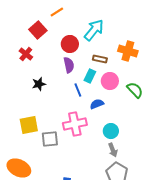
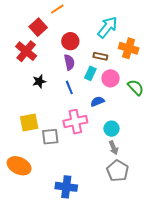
cyan arrow: (94, 30) -> (107, 27), moved
red cross: (26, 54) -> (26, 51), size x1.5
blue line: (78, 90) -> (69, 87), moved

